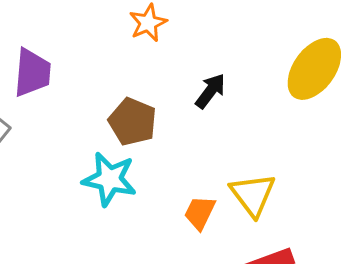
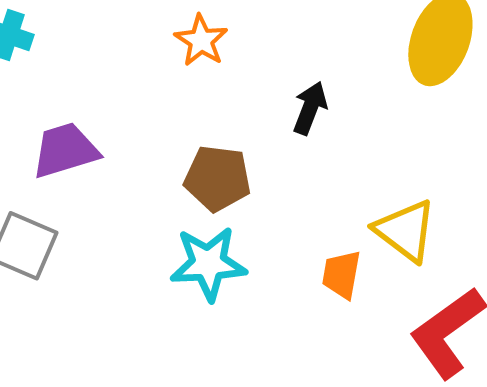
purple trapezoid: (32, 73) -> (65, 150), turned -96

